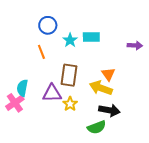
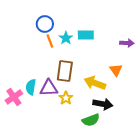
orange line: (41, 52) -> (50, 41), moved
orange triangle: (108, 74) -> (116, 70), moved
cyan semicircle: (22, 88) -> (31, 87), moved

